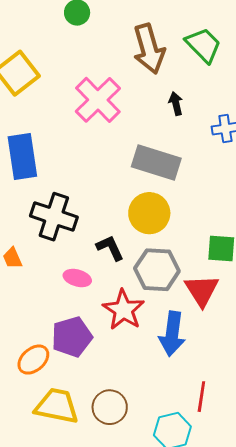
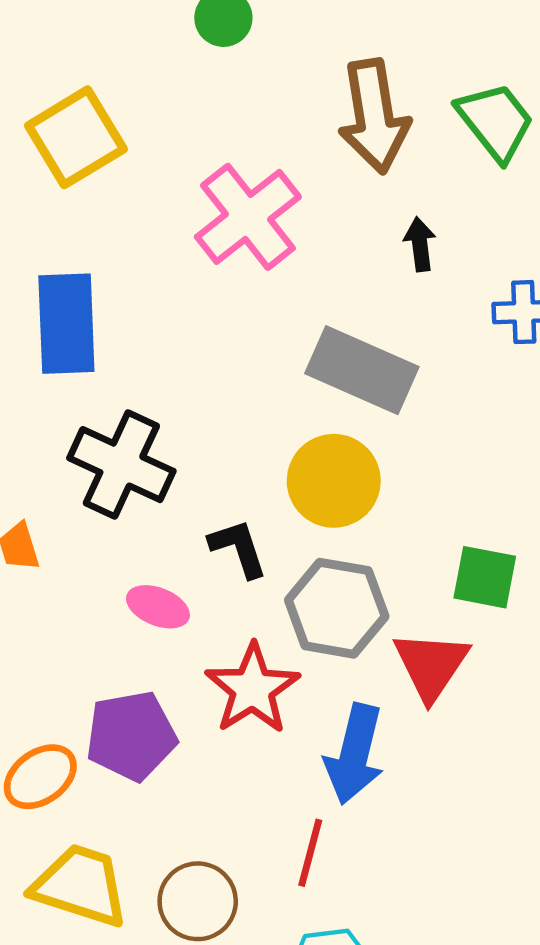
red line: (201, 397) -> (310, 853), moved

